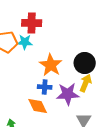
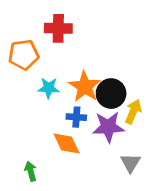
cyan star: (25, 42) -> (49, 88), moved
black circle: (85, 63) -> (111, 94), moved

